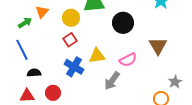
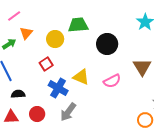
red square: (70, 40) -> (46, 64), moved
yellow triangle: (97, 56) -> (81, 77), turned 30
gray arrow: (112, 81) -> (68, 112), moved

